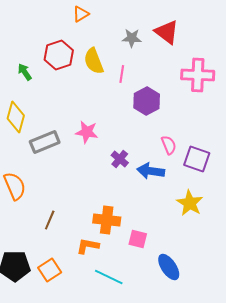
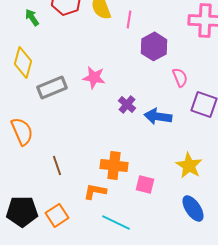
pink semicircle: (169, 145) -> (180, 77), moved
yellow star: (190, 203) -> (189, 165), moved
brown line: (50, 220) -> (57, 165), turned -42
blue ellipse: (169, 267) -> (193, 208), moved

